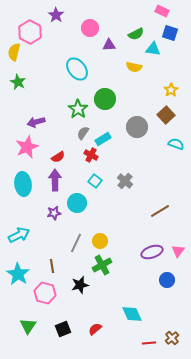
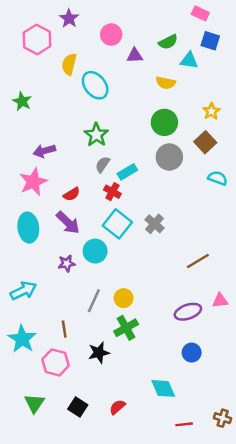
yellow semicircle: (14, 52) -> (69, 64), moved
green circle: (105, 99) -> (164, 122), moved
purple arrow: (55, 180) -> (68, 223), turned 135
cyan square: (95, 181) -> (117, 224), size x1.6
pink triangle: (178, 251) -> (220, 301), moved, turned 48
blue circle: (167, 280) -> (192, 353), moved
black square: (63, 329) -> (78, 407), turned -35
brown cross: (172, 338) -> (223, 418), moved, turned -32

